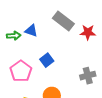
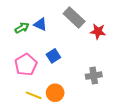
green arrow: (14, 36) -> (22, 28), turned -32

